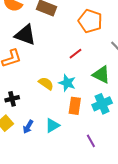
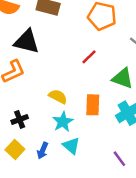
cyan star: (67, 83) -> (63, 122), moved, turned 30
orange rectangle: (75, 106) -> (93, 105), moved
cyan triangle: (52, 125) -> (71, 146), turned -42

